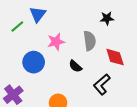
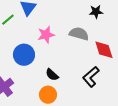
gray semicircle: (90, 41) -> (79, 34), turned -66
black semicircle: (75, 66) -> (52, 75), moved

